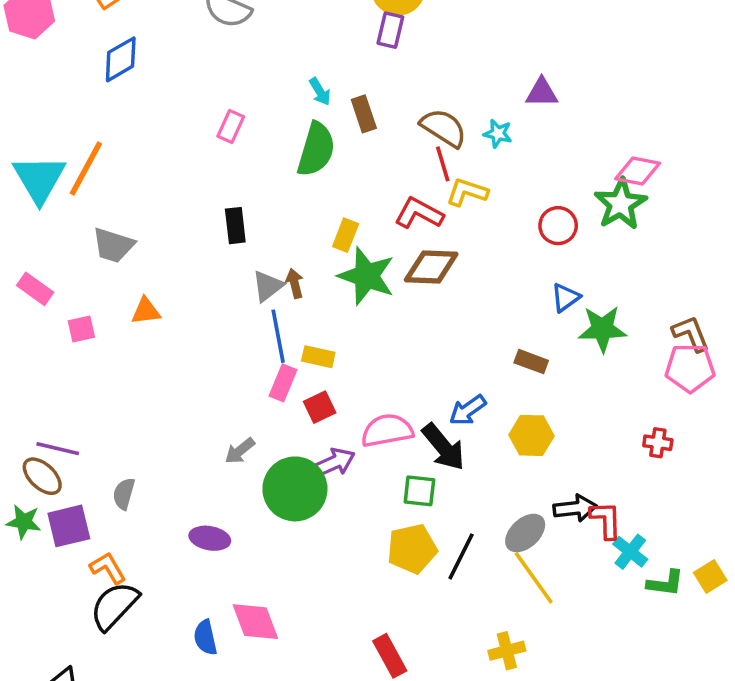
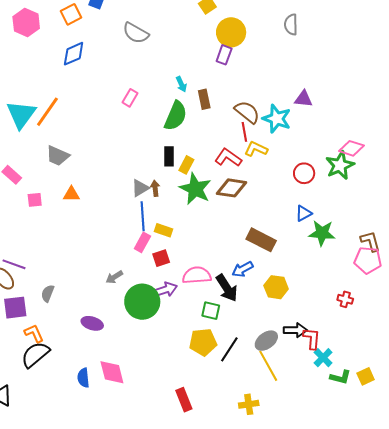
cyan star: (498, 134) -> (277, 119), size x1.8
black rectangle: (235, 226) -> (169, 156), moved
brown rectangle: (531, 362) -> (261, 240), moved, size x1.6

